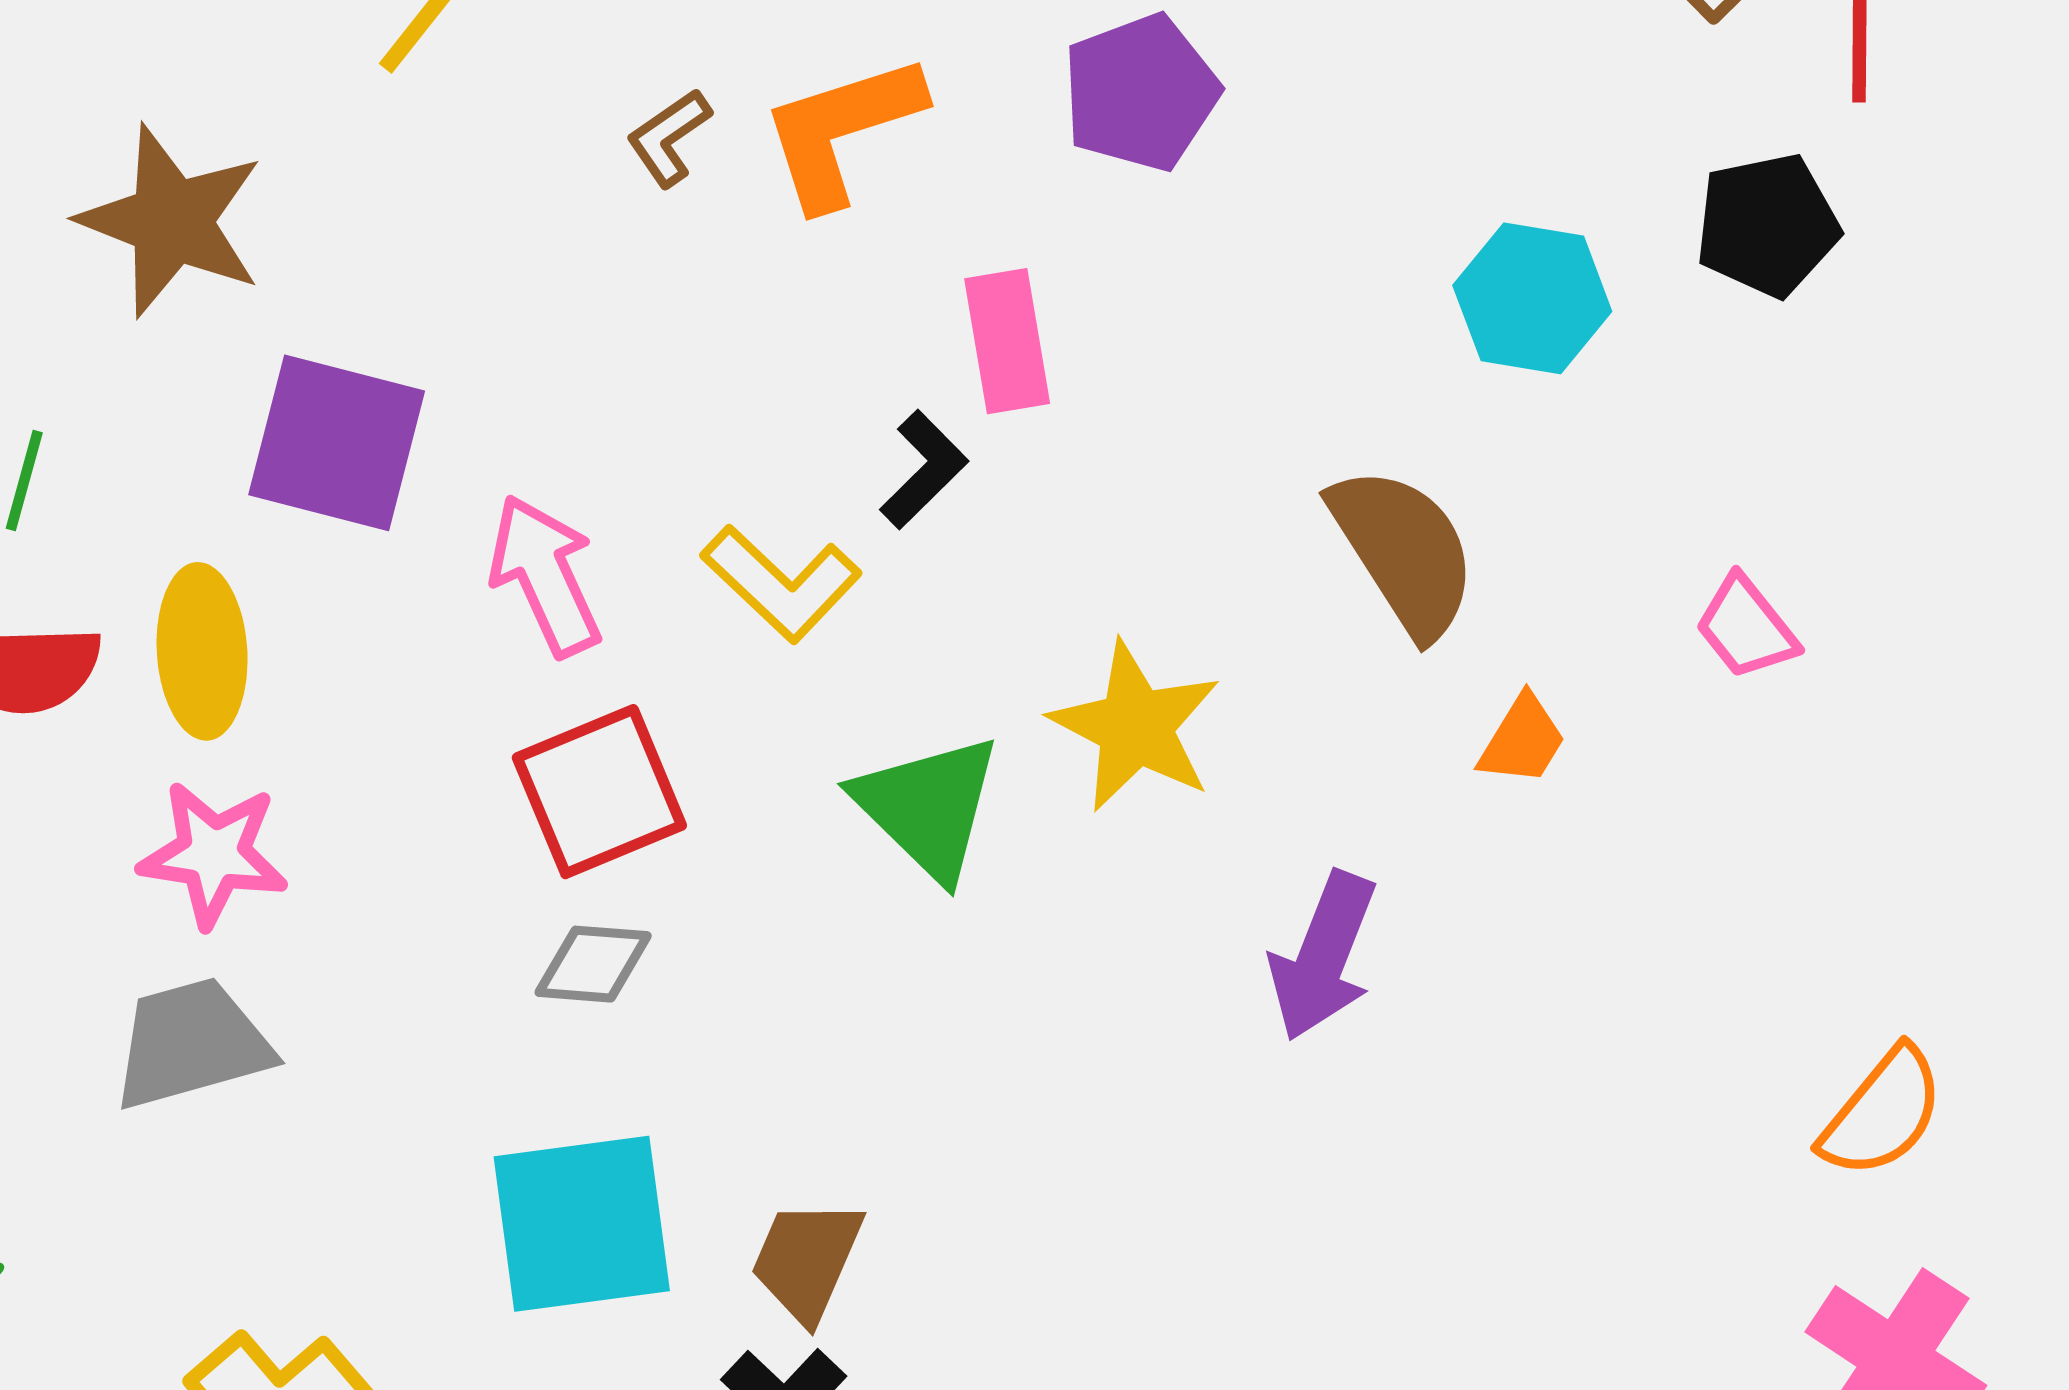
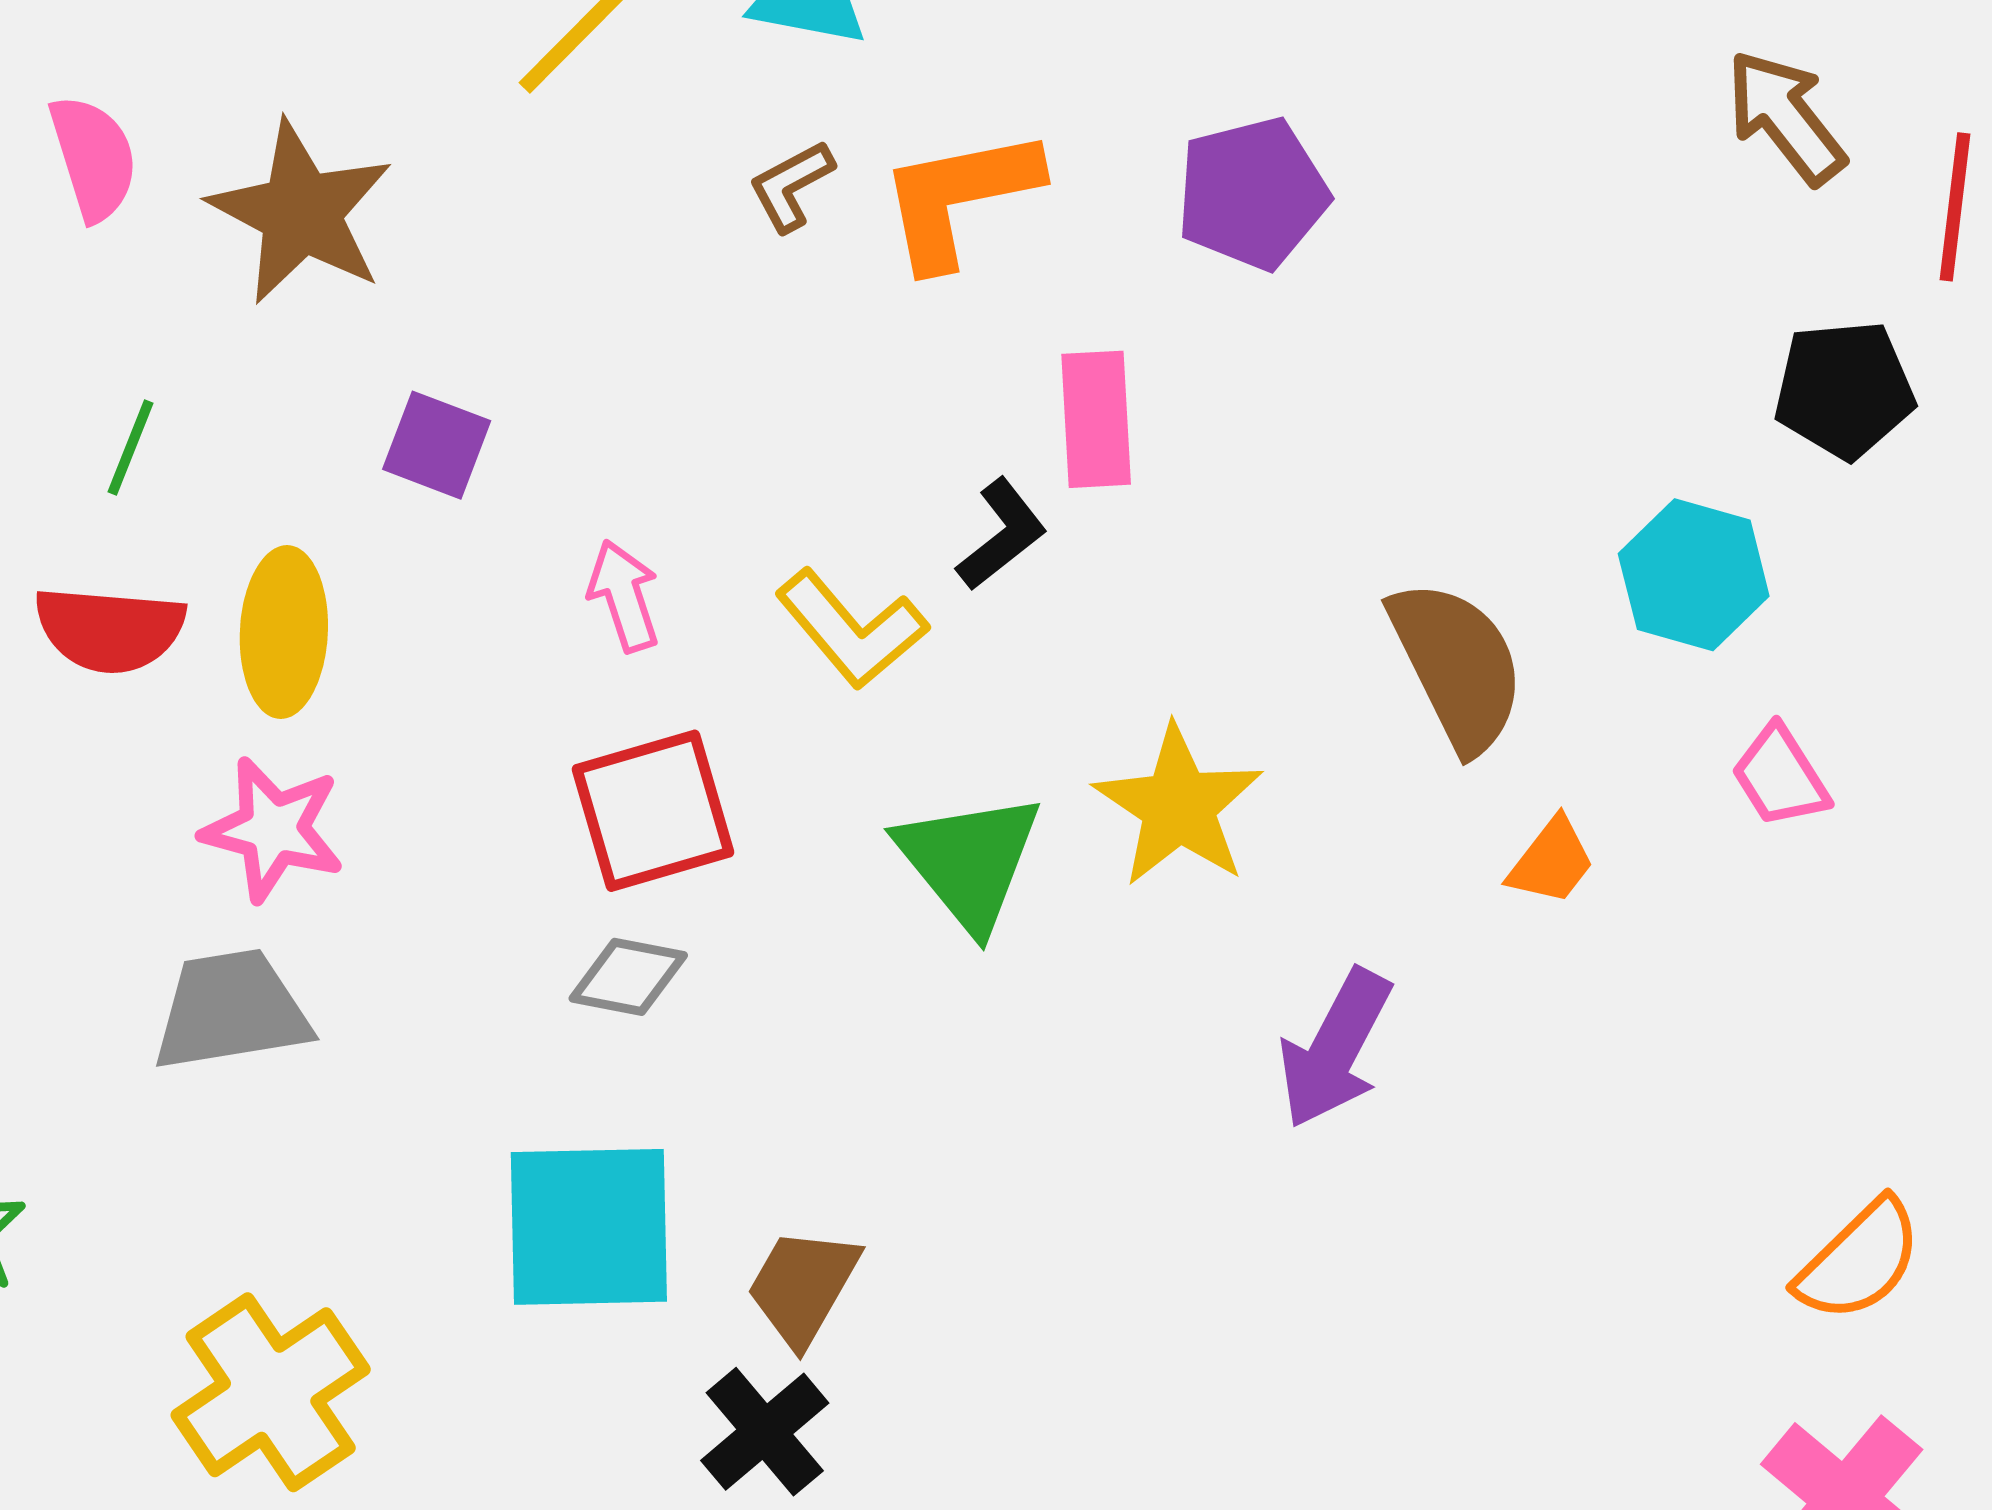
cyan hexagon: (1532, 298) -> (1694, 575), moved
purple square: (337, 443) -> (437, 445), size x0.6
pink arrow: (545, 575) -> (624, 596), size x0.7

